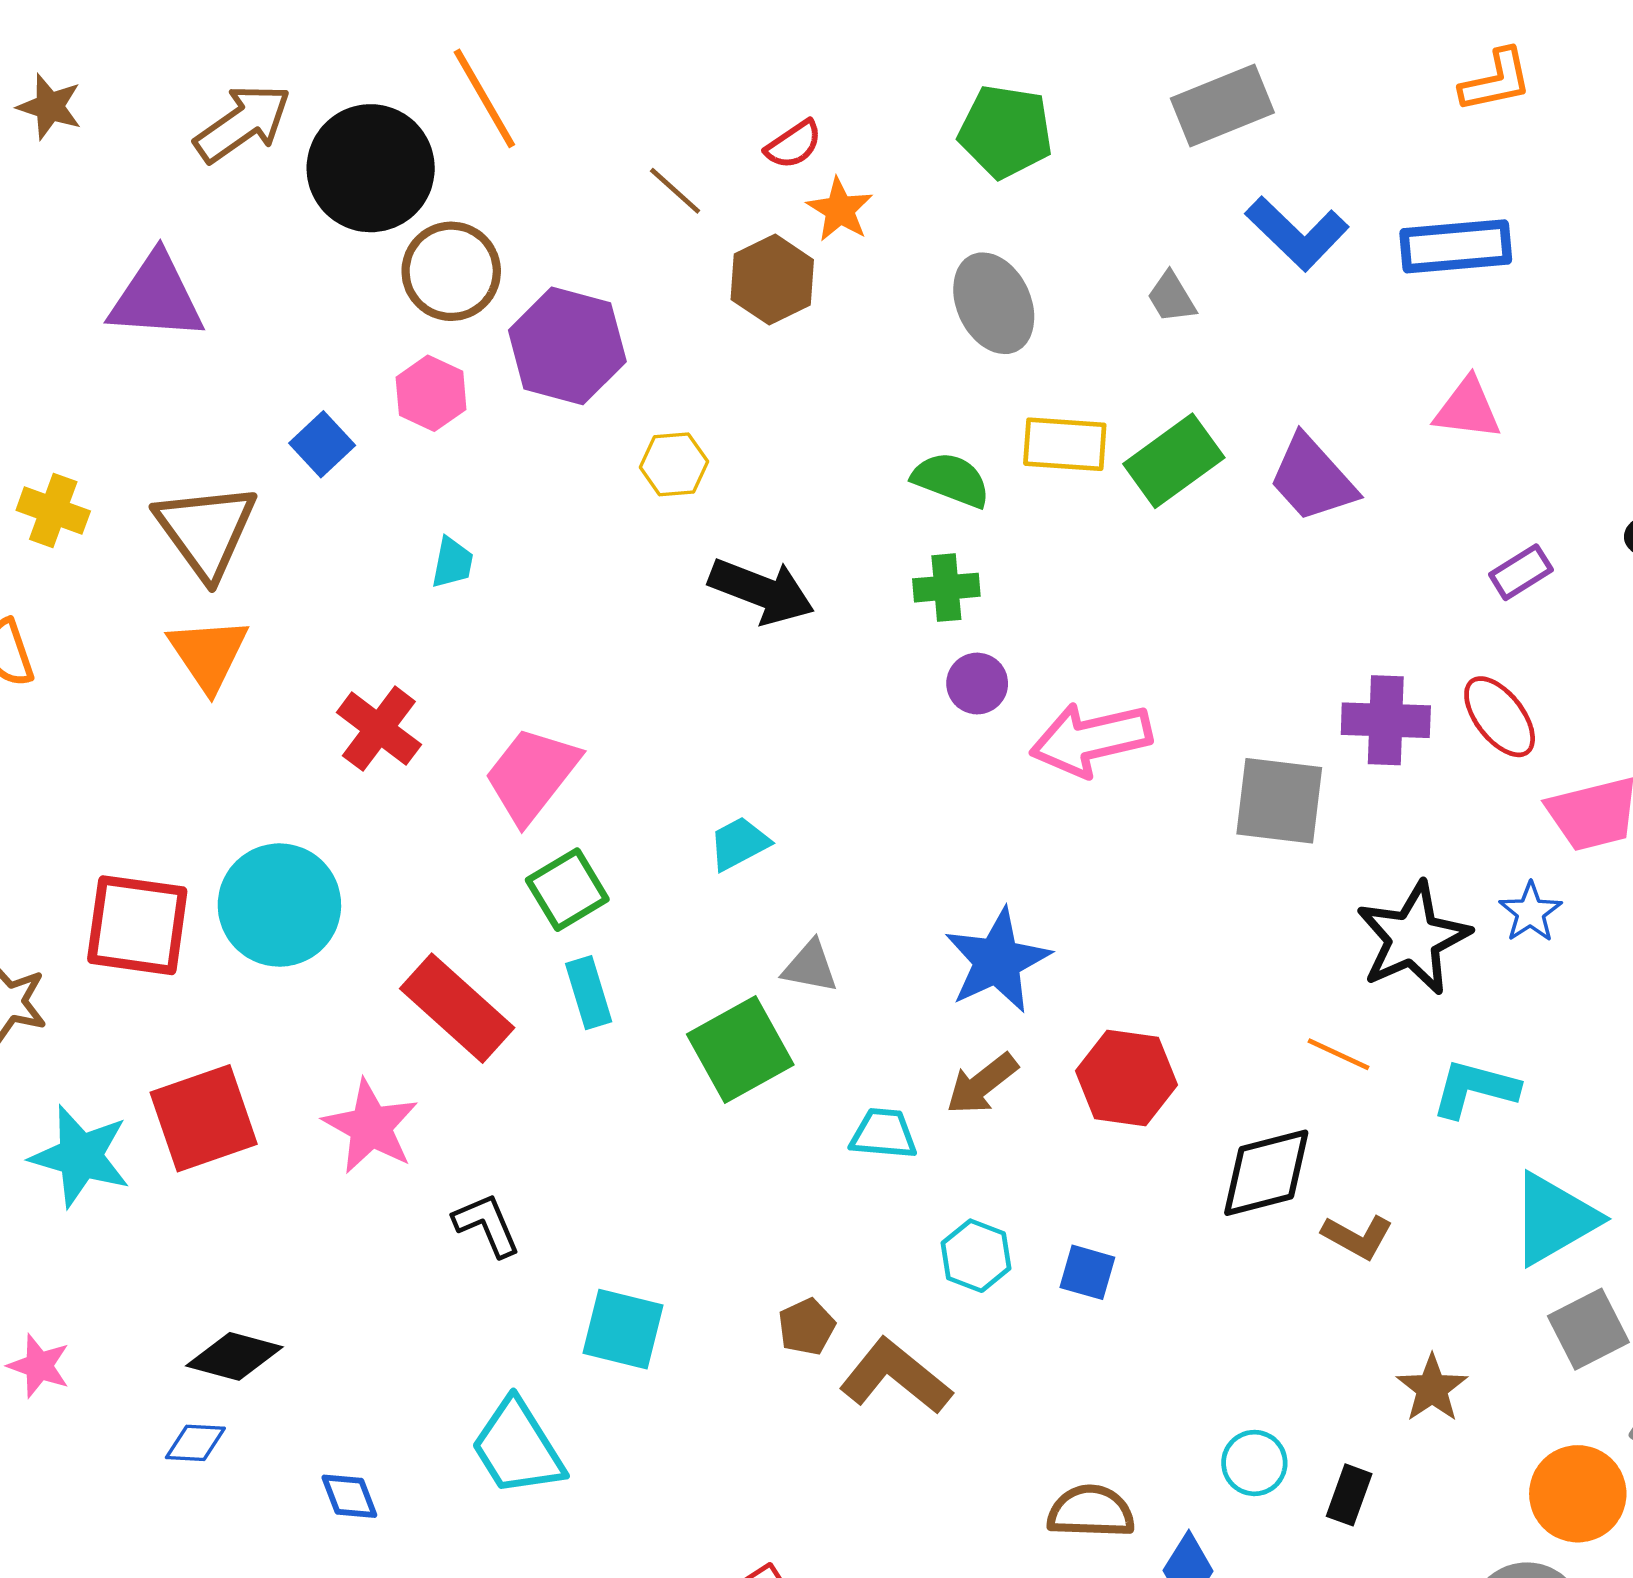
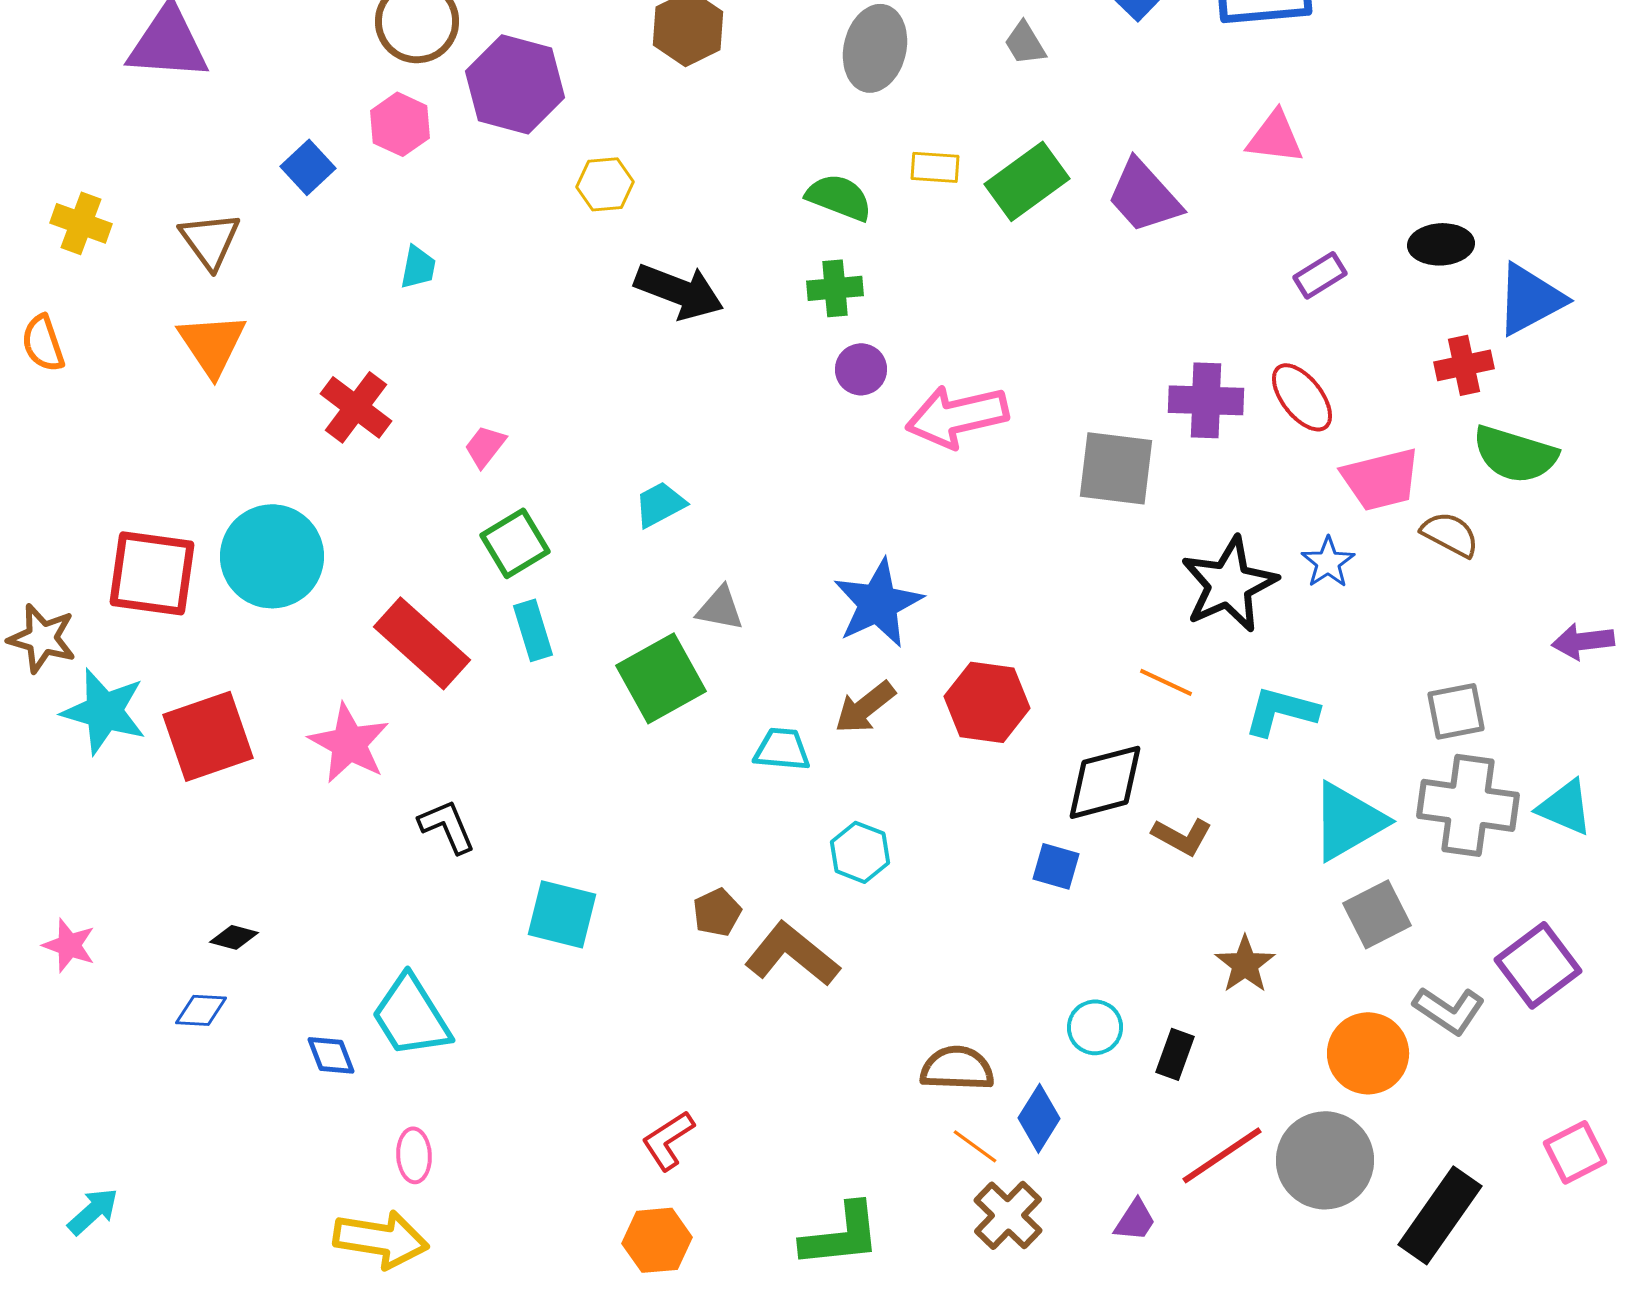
gray ellipse: (994, 303) -> (875, 48), turned 38
yellow rectangle: (1065, 444) -> (935, 167), size x0.7
brown triangle: (206, 531) -> (210, 240), size x0.7
pink trapezoid: (532, 775) -> (485, 446), size x0.5
cyan star: (80, 1156) -> (104, 711), moved
blue square: (1087, 1272) -> (1056, 866), moved
black diamond: (234, 1356) -> (234, 937), size x0.6
cyan trapezoid: (518, 1448) -> (411, 1016), moved

